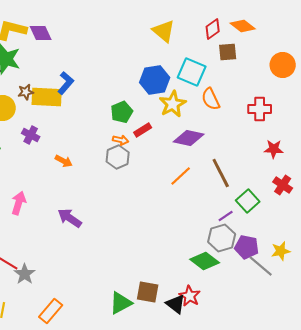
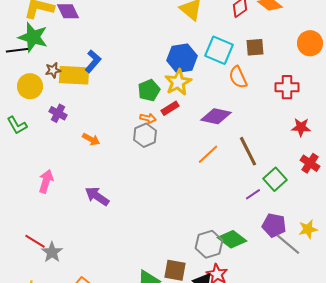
brown square: (228, 52) -> (255, 47), moved
yellow star: (173, 104) -> (178, 82), moved
gray hexagon: (222, 238) -> (209, 244), moved

